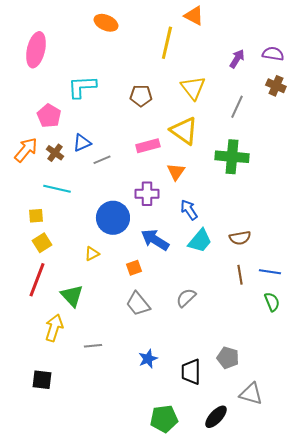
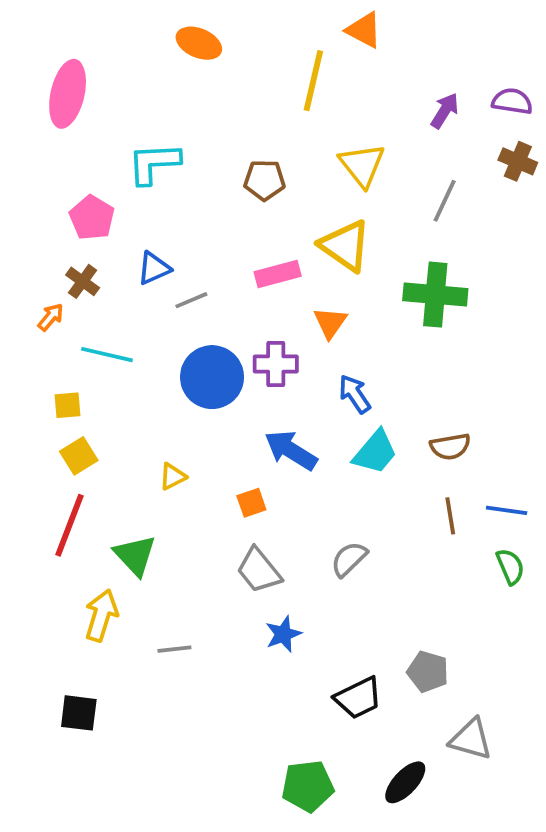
orange arrow: (26, 150) -> (51, 317), moved, size x0.6
brown cross: (55, 153) -> (83, 281), moved
blue circle: (113, 218) -> (212, 377), moved
blue star: (148, 359) -> (283, 634), moved
black trapezoid: (191, 372) -> (358, 698), turned -116

